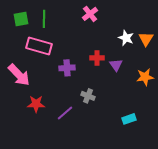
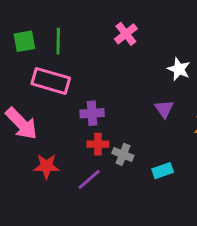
red cross: (97, 58) -> (98, 144), moved
cyan rectangle: (129, 119) -> (163, 171), moved

